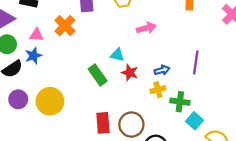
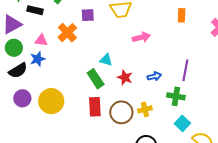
cyan triangle: (117, 55) -> (106, 60), moved
yellow cross: (158, 90) -> (145, 109), moved
green cross: (180, 102) -> (176, 96), moved
red rectangle: (103, 123) -> (95, 107), moved
brown circle: (131, 125) -> (121, 112), moved

